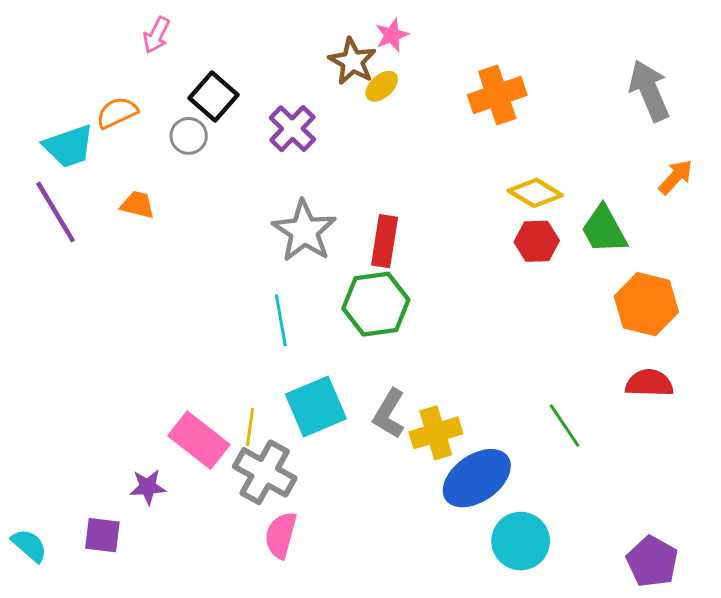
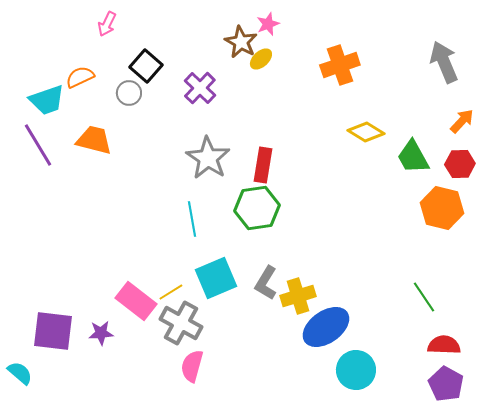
orange trapezoid: (137, 205) -> (94, 140), size x1.5
red hexagon: (537, 241) -> (460, 164), moved
red semicircle: (649, 383) -> (444, 345), moved
green line: (564, 425) -> (424, 297), moved
yellow line: (250, 427) -> (171, 292), turned 50
purple square: (102, 535) -> (53, 331), moved, size x1.6

